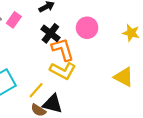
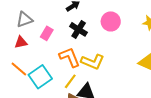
pink rectangle: (14, 20) -> (47, 33), moved
orange L-shape: (63, 49) -> (70, 57), moved

